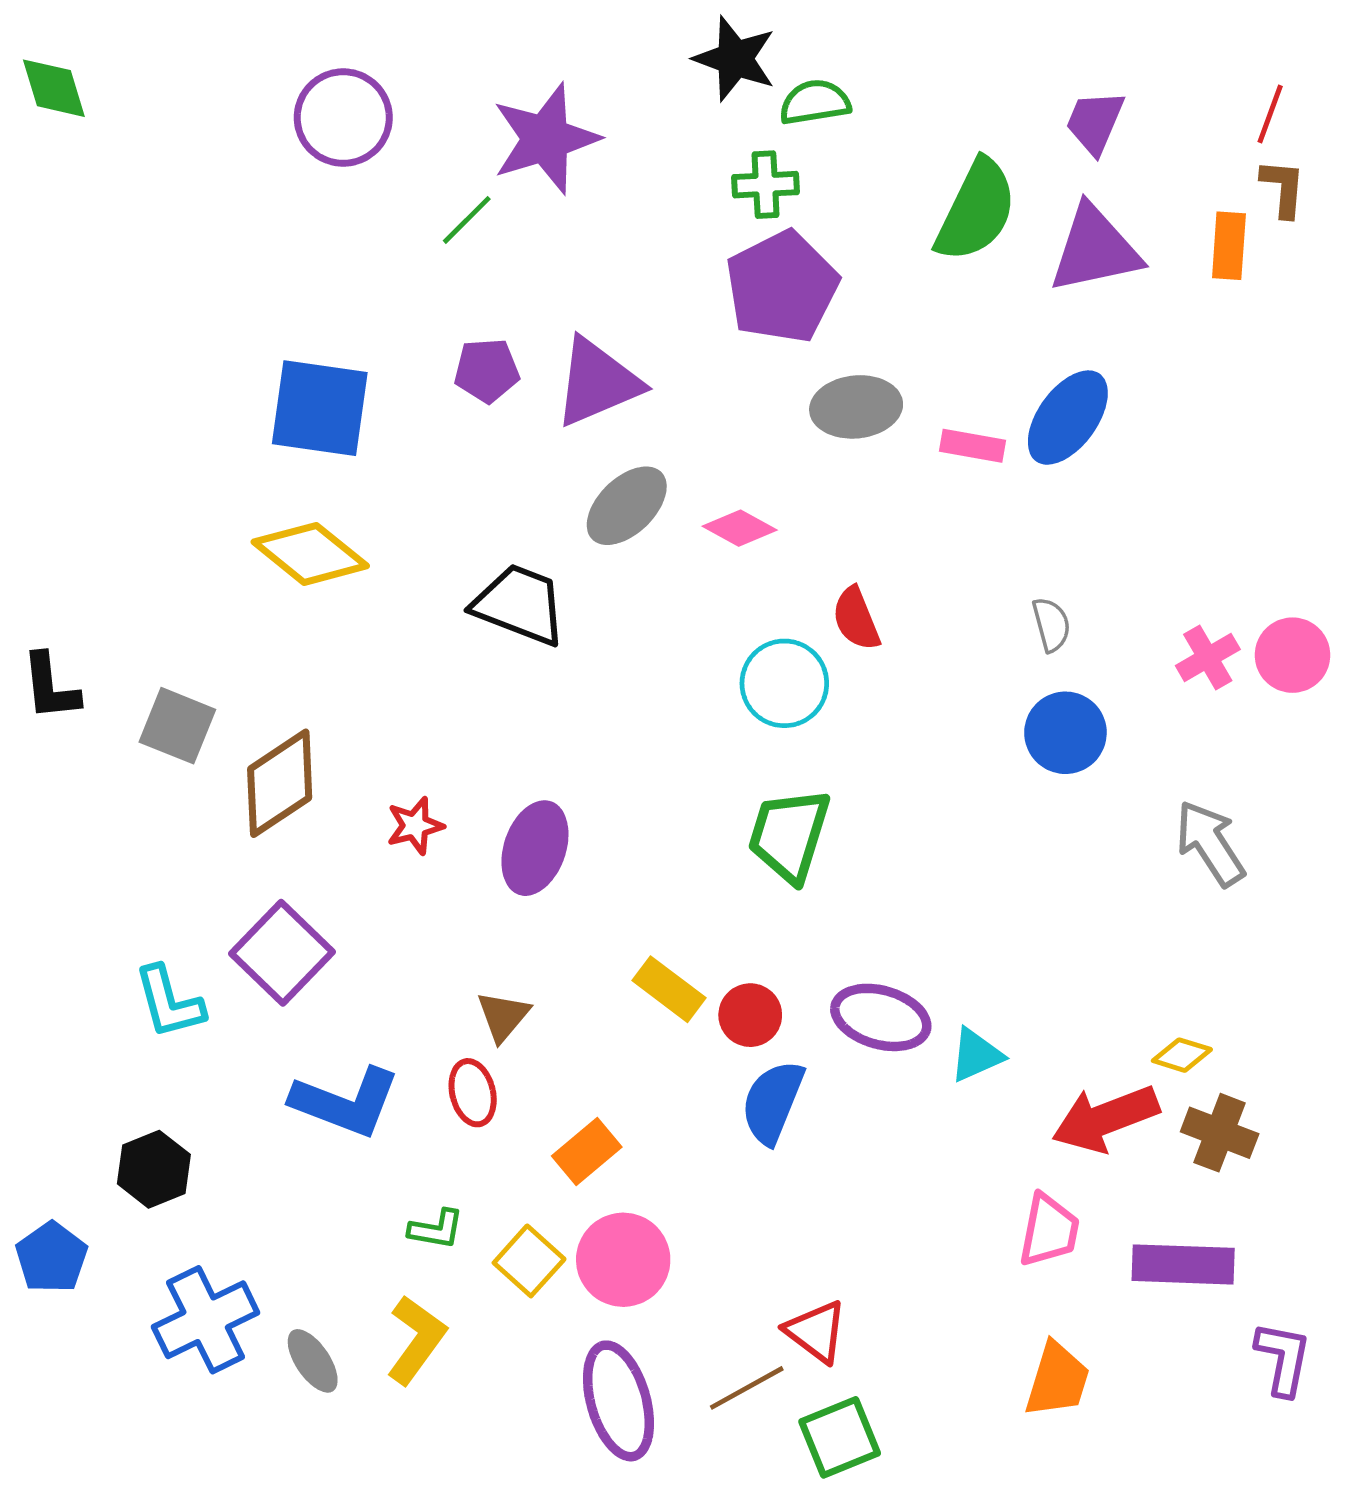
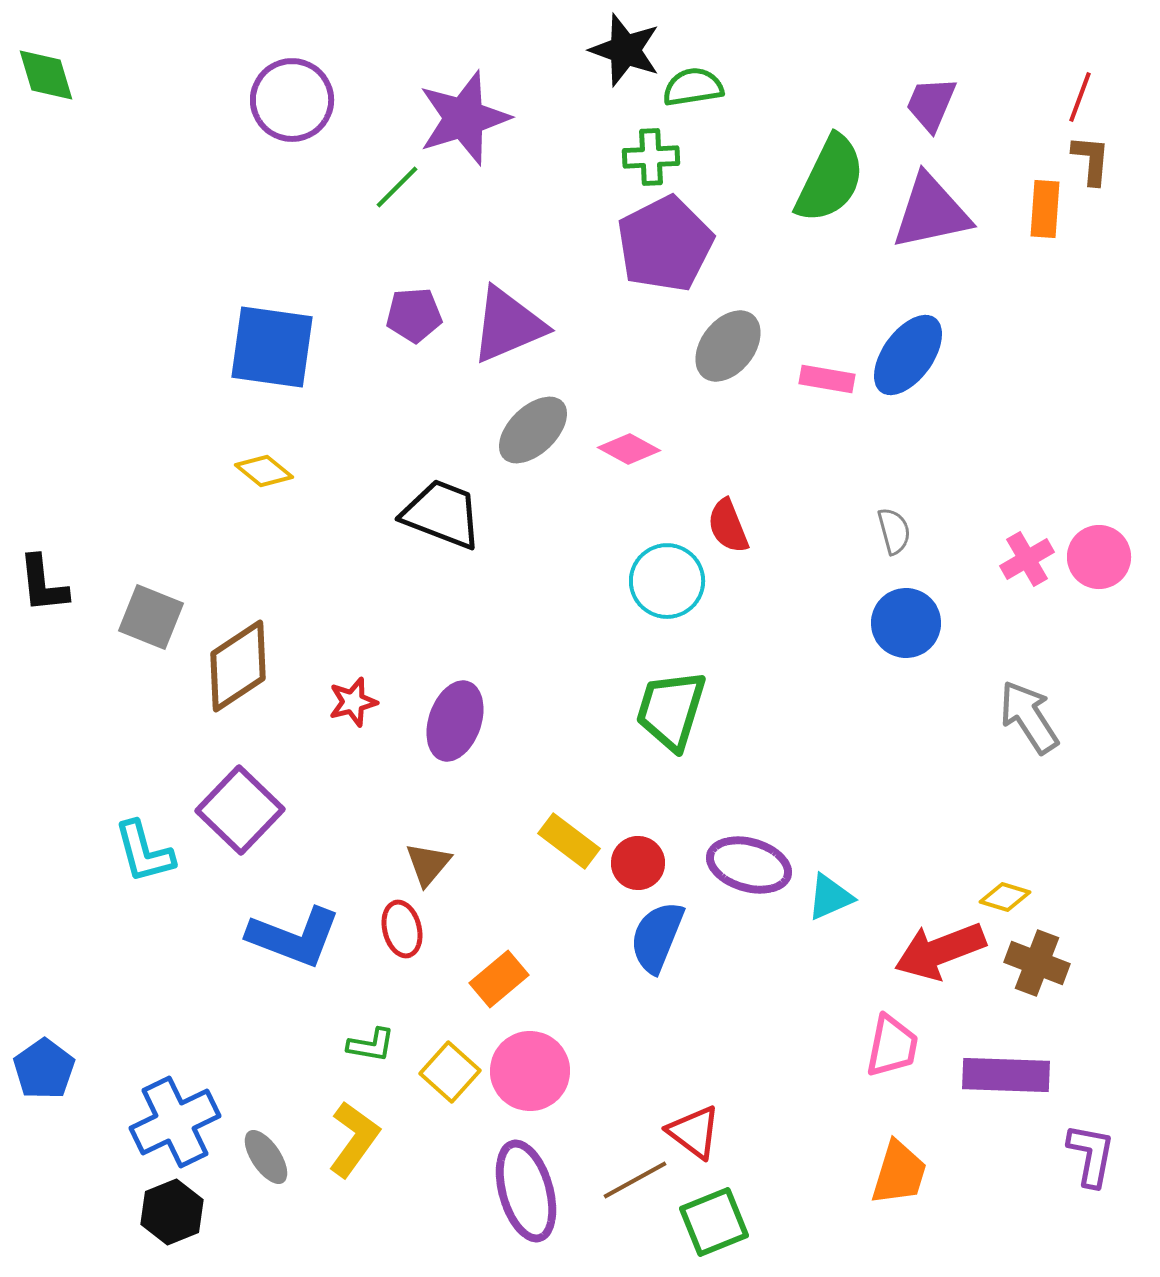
gray ellipse: (856, 407) -> (728, 346), turned -46
yellow diamond: (310, 554) -> (264, 471), size x0.6
black hexagon: (154, 1169) -> (172, 1212), moved

